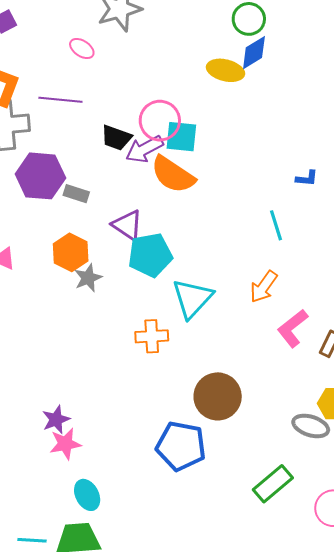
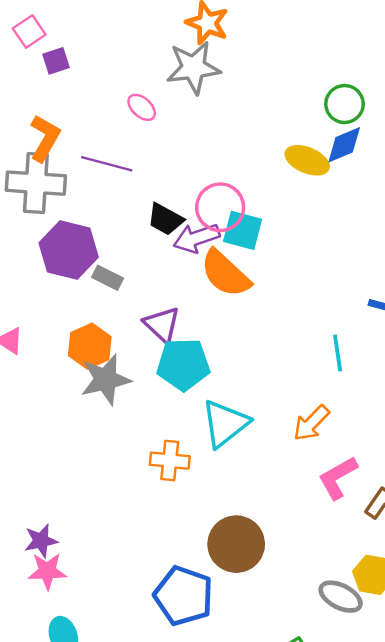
gray star: (88, 278) -> (106, 380), size x1.5

